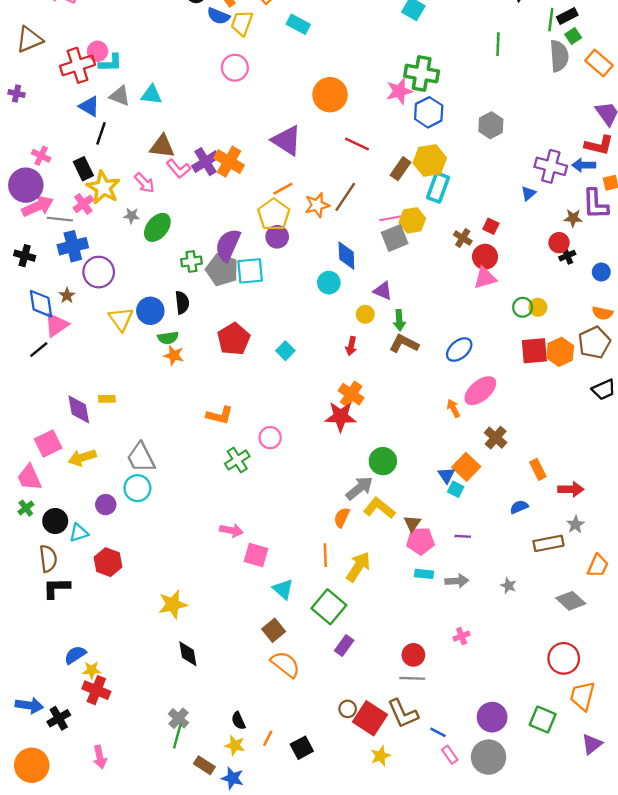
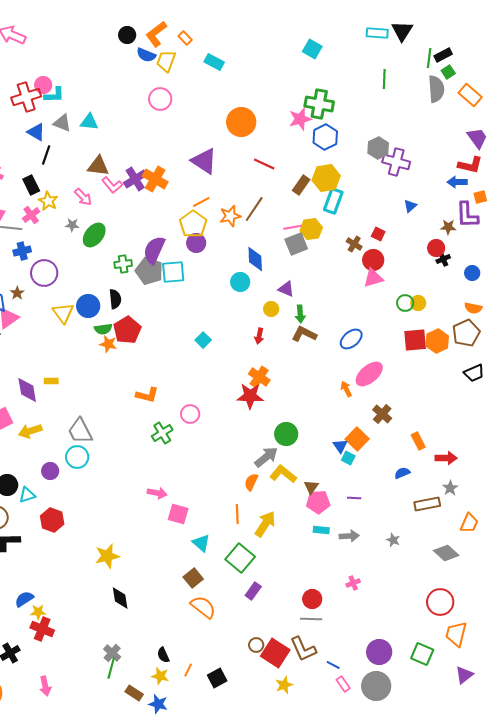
purple cross: (551, 166) -> (396, 162), moved
yellow star: (103, 187) -> (48, 201), size x0.7
blue cross: (73, 246) -> (22, 251), size x0.7
red pentagon: (234, 339) -> (127, 330), moved

